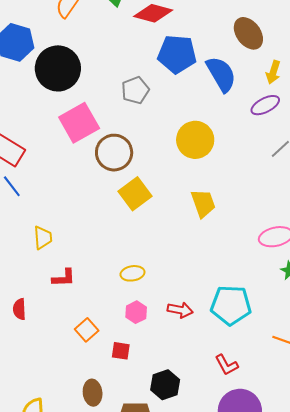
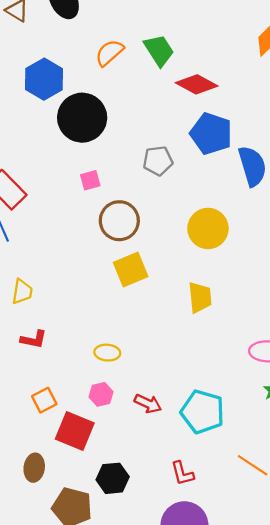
pink square: (79, 123) -> (90, 180), size x0.5
red square: (121, 351) -> (75, 431), size x1.8

